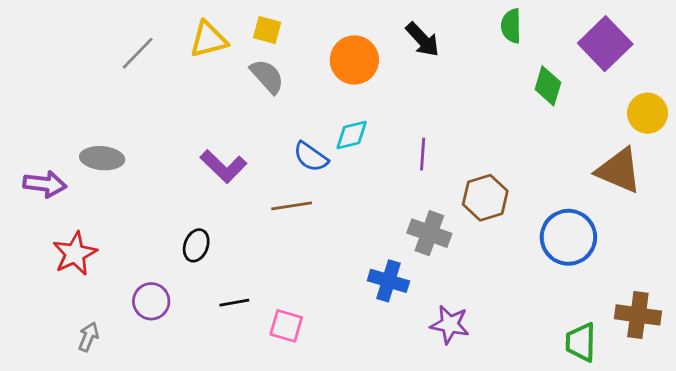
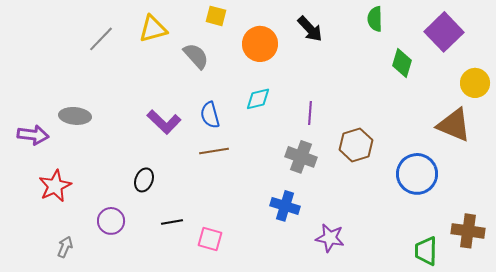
yellow square: (267, 30) -> (216, 16), moved
blue semicircle: (311, 157) -> (210, 115), moved, turned 40
gray cross: (429, 233) -> (301, 157), moved

